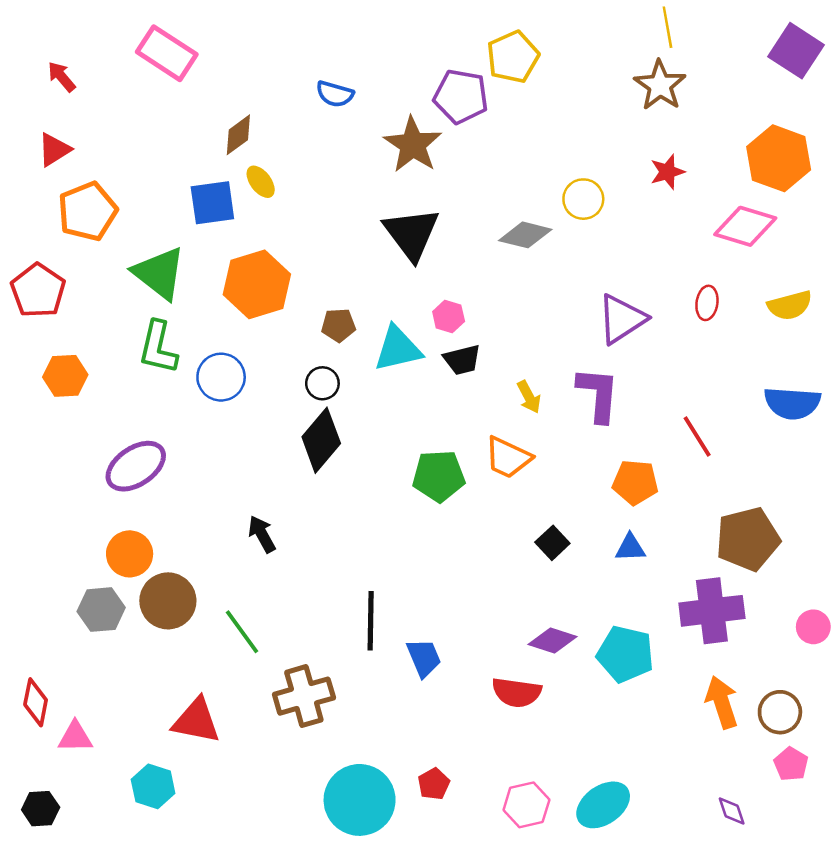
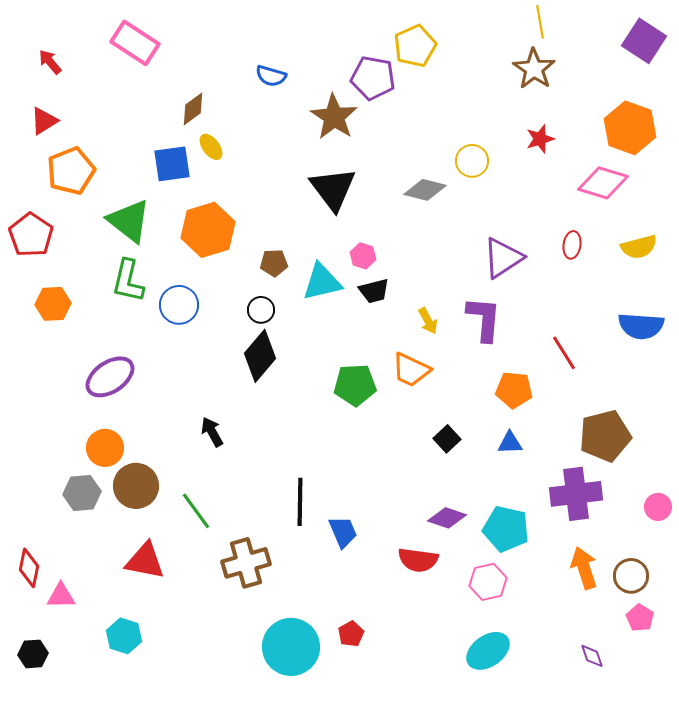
red triangle: (196, 721) -> (145, 561), moved
pink hexagon: (526, 805) -> (488, 582), moved

